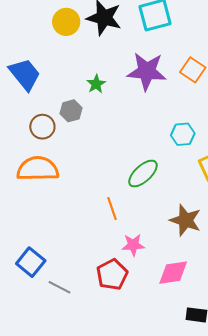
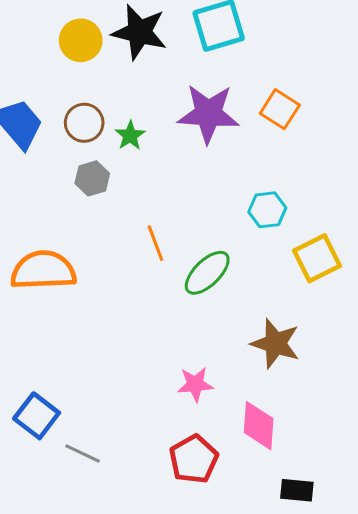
brown circle: (42, 127) -> (84, 123), moved
orange line: (112, 209) -> (155, 243), moved
pink diamond: (173, 273) -> (259, 426), turned -76
red pentagon: (112, 275) -> (194, 459), moved

